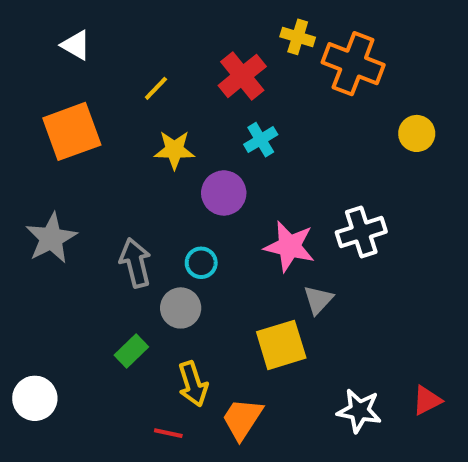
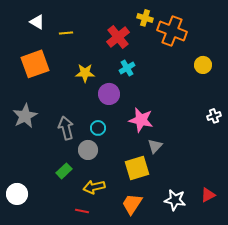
yellow line: (156, 88) -> (66, 33), moved, turned 40
white cross: (361, 232) -> (214, 116), moved, size x0.6
yellow arrow: (193, 384) -> (94, 187), turned 95
orange trapezoid: (242, 419) -> (132, 204), moved

